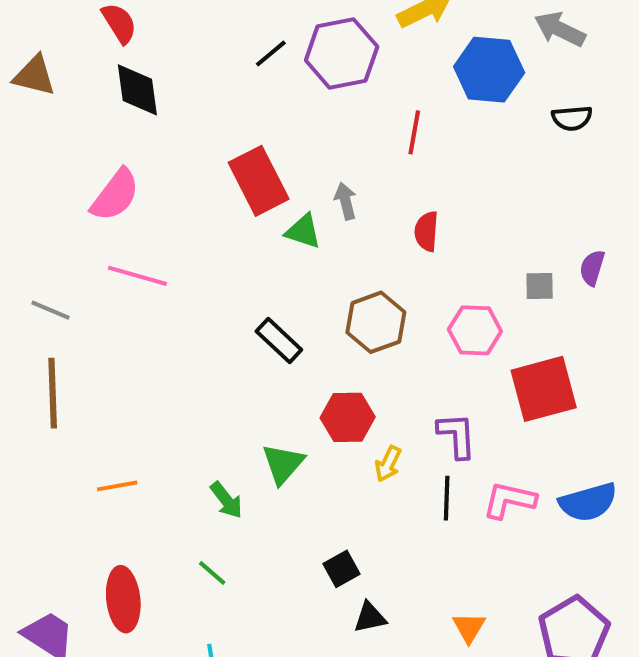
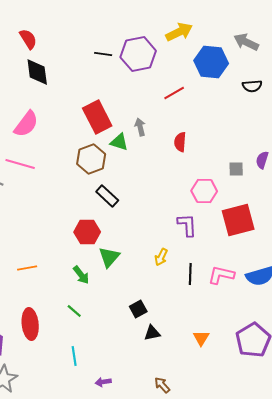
black line: (271, 54) -> (103, 54), turned 48
red line: (414, 132) -> (174, 93), turned 50
pink line: (137, 276) -> (20, 164), moved
brown hexagon: (376, 322) -> (91, 159), moved
red hexagon: (348, 417) -> (87, 232), moved
purple L-shape: (457, 435) -> (187, 225), moved

